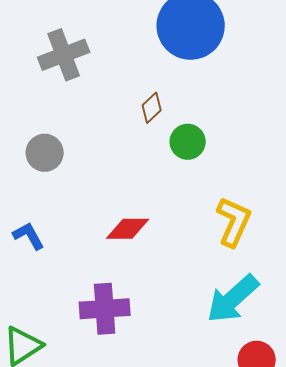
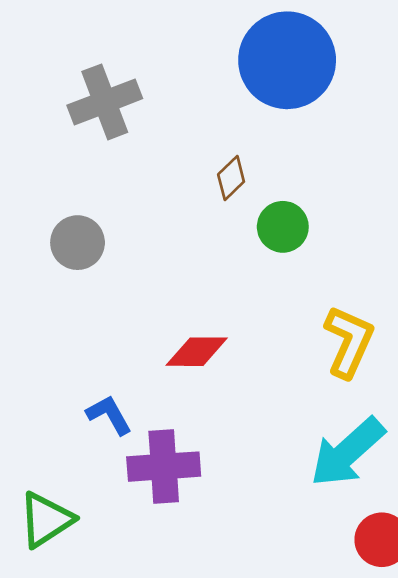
blue L-shape: (29, 236) -> (109, 415), moved

